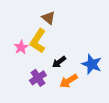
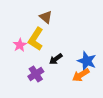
orange arrow: (68, 81) -> (81, 75), moved

